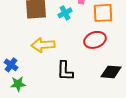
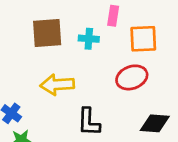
cyan cross: (65, 13) -> (89, 39), turned 32

